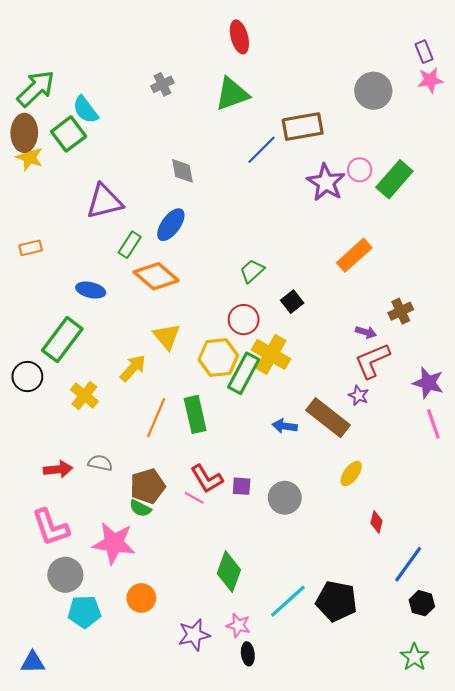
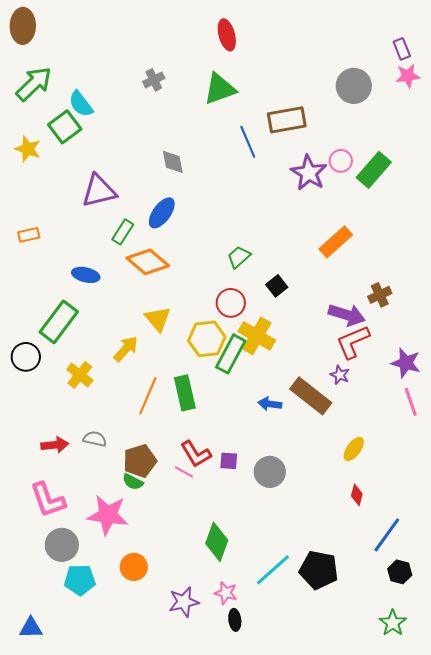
brown ellipse: (24, 133) -> (23, 26), moved
blue line: (262, 150) -> (248, 142), turned -68
purple arrow: (366, 332) -> (347, 315), size x1.8
yellow ellipse: (351, 474) -> (354, 449), moved

